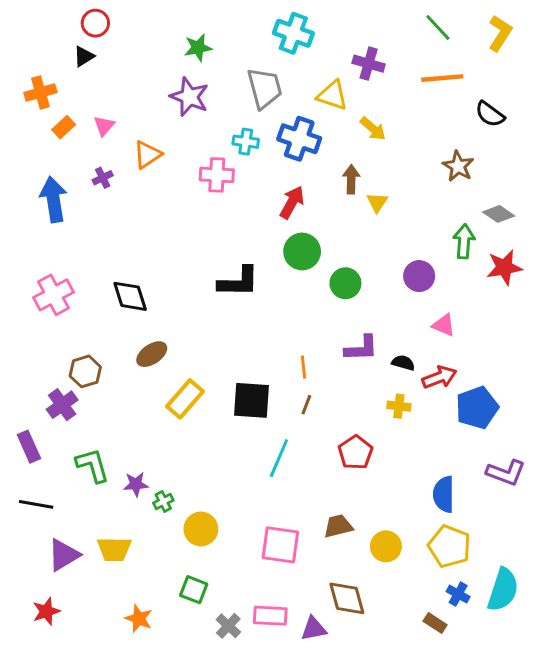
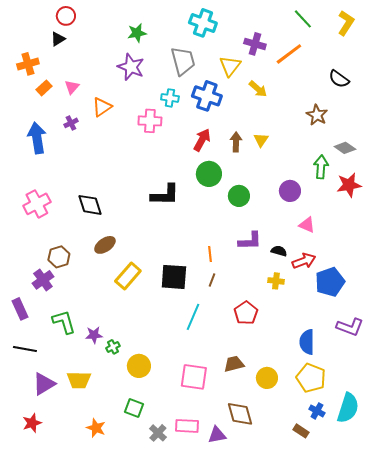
orange line: (442, 78) -> (289, 54), moved, turned -32
yellow triangle: (332, 95) -> (230, 66), turned 50
brown arrow: (351, 179) -> (236, 142), moved

